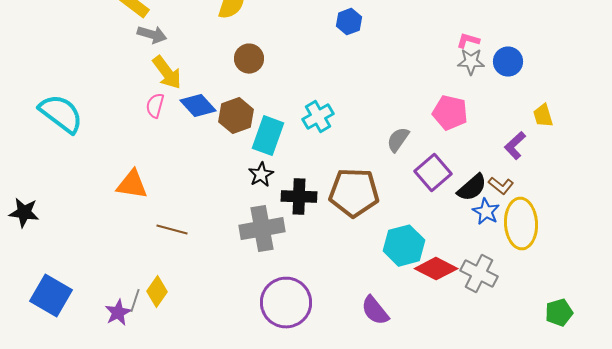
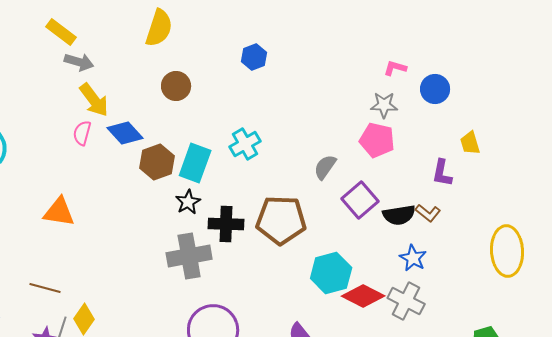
blue hexagon: (349, 22) -> (254, 57), moved
gray star: (471, 62) -> (384, 105), moved
brown hexagon: (236, 116) -> (157, 162), moved
purple L-shape: (515, 146) -> (442, 173), turned -36
black semicircle: (472, 188) -> (399, 215), turned 32
blue star: (486, 212) -> (413, 258), moved
yellow ellipse: (521, 224) -> (507, 251), moved
brown line: (172, 230) -> (45, 288), moved

